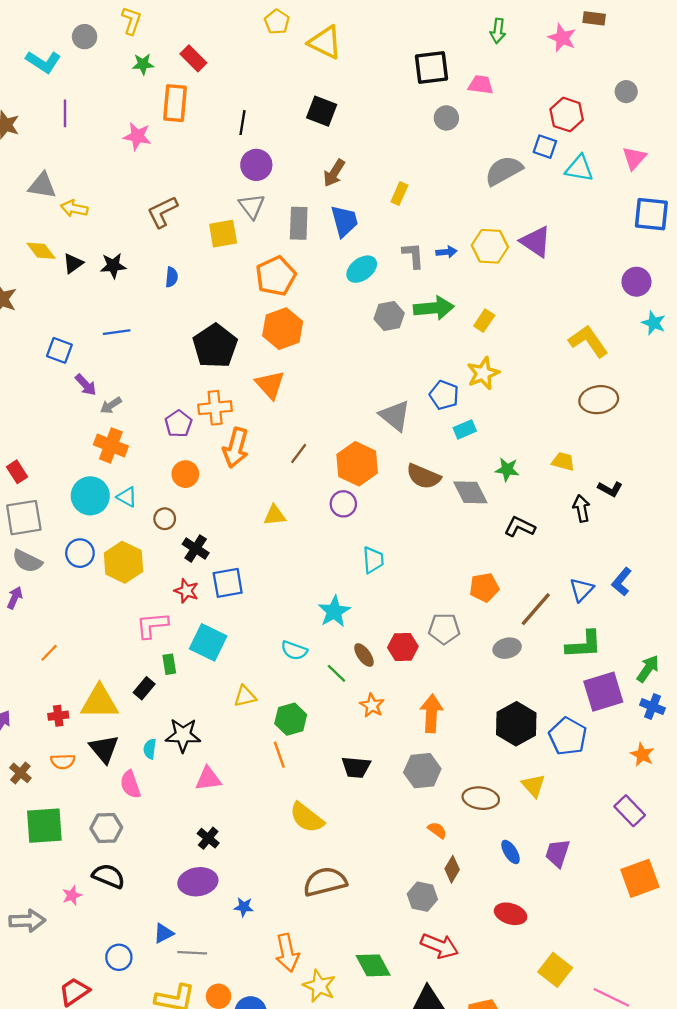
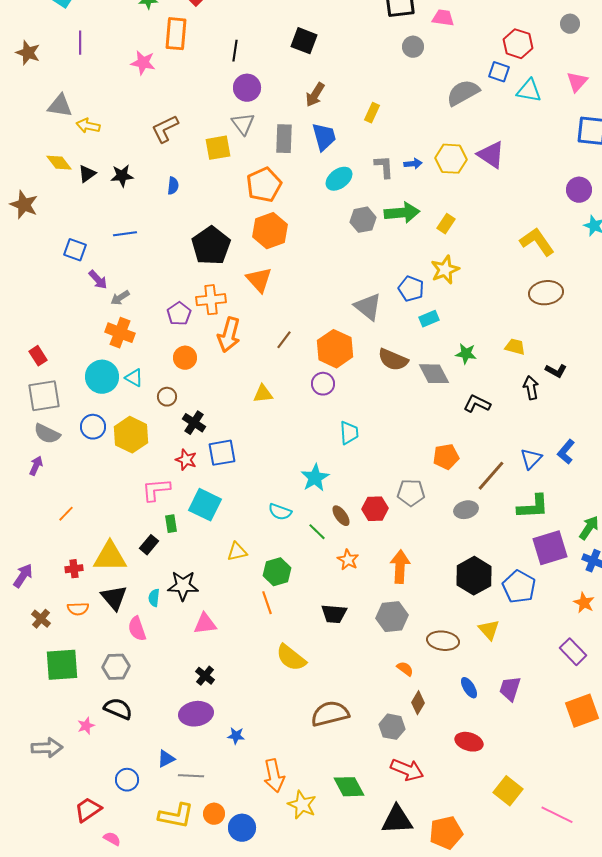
brown semicircle: (325, 882) -> (330, 714), moved

